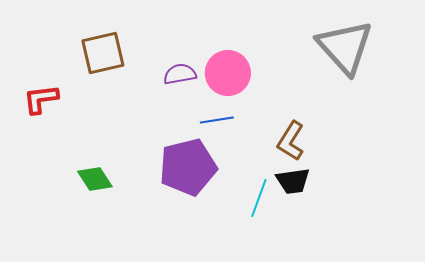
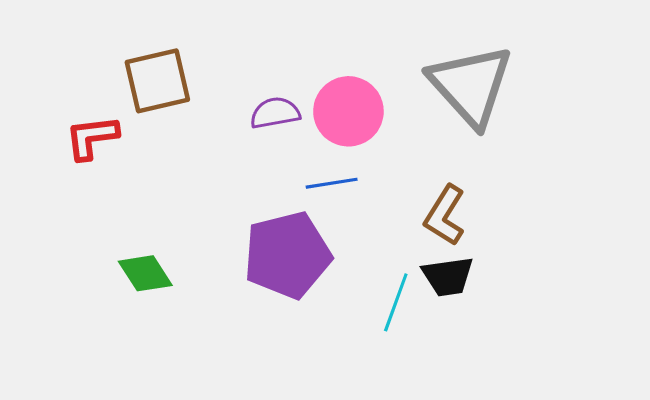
gray triangle: (345, 47) -> (471, 85), moved
red L-shape: (41, 99) -> (92, 137), moved

